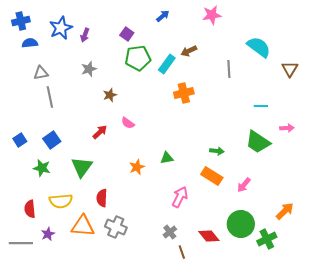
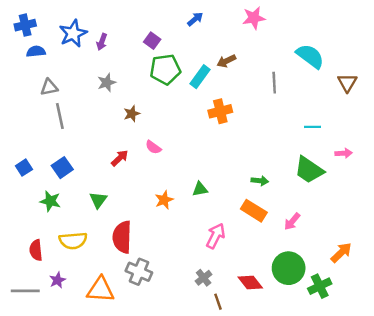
green triangle: (82, 167) -> (98, 200), size x0.7
red semicircle: (102, 198) -> (122, 237), size x1.5
orange triangle: (83, 226) -> (101, 290), moved

